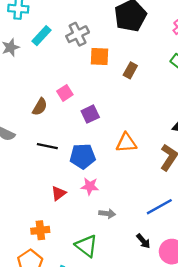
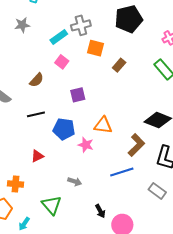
cyan rectangle: (41, 36) -> (59, 37), moved
pink square: (65, 93) -> (62, 62), moved, turned -32
black line: (47, 146) -> (36, 114), turned -36
pink star: (90, 186) -> (86, 145), moved
blue line: (159, 207) -> (122, 172), moved

